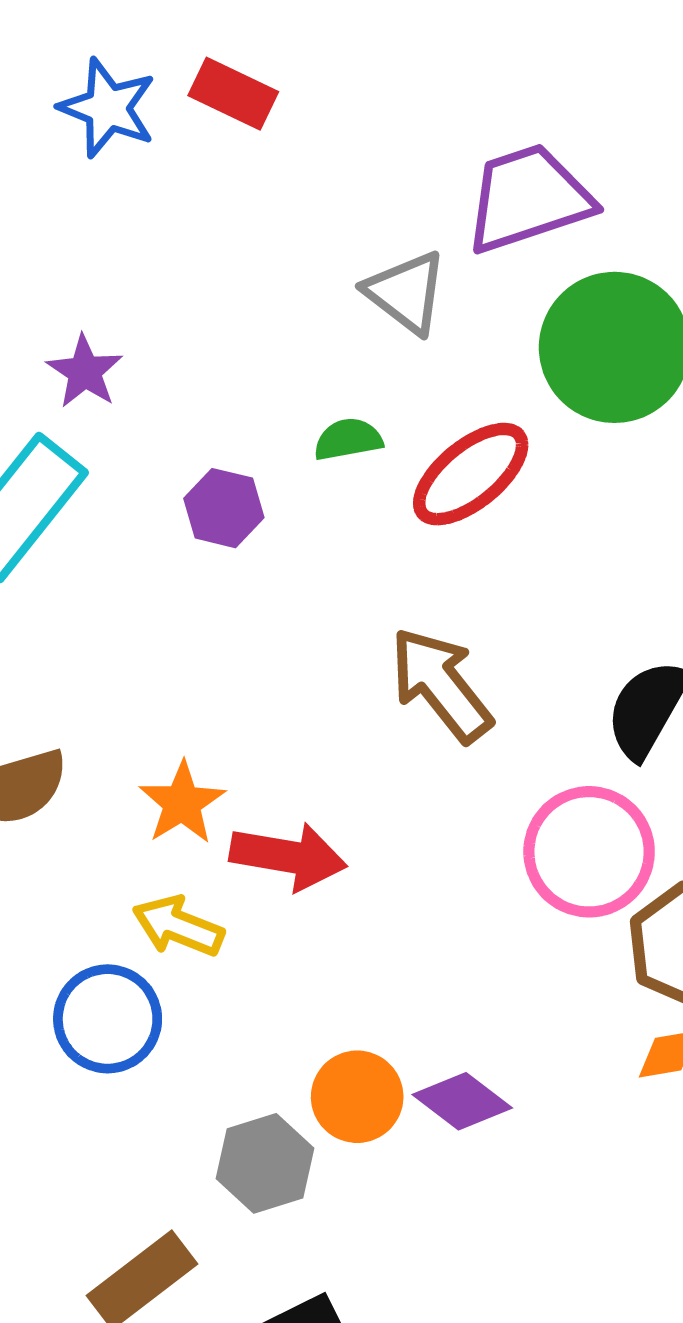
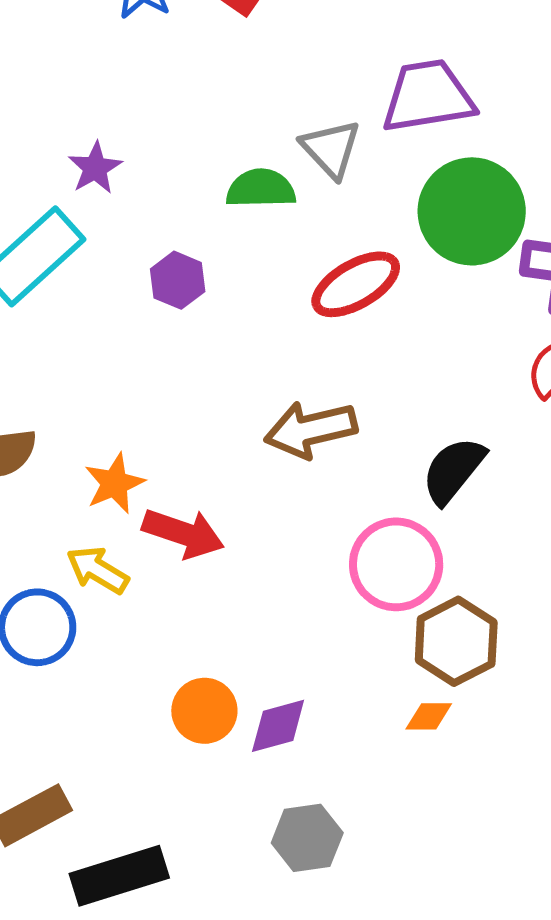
green semicircle: (348, 439) -> (261, 189), moved, size x1.4
brown arrow: (441, 685) -> (311, 430), turned -74
purple diamond: (462, 1101) -> (278, 726), turned -62
gray hexagon: (265, 1163) -> (307, 838), moved

